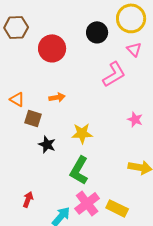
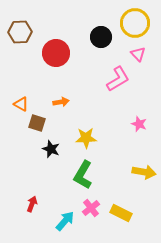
pink cross: (87, 203) -> (91, 208), size x0.7

